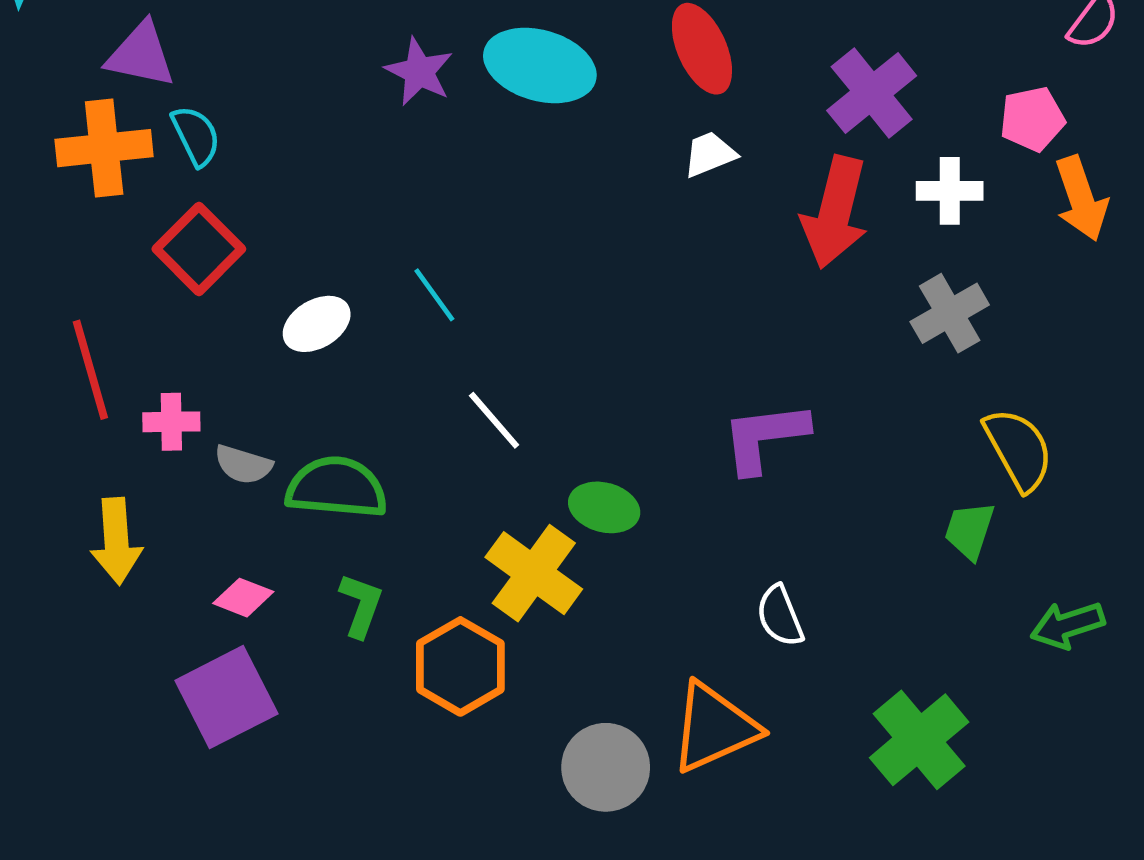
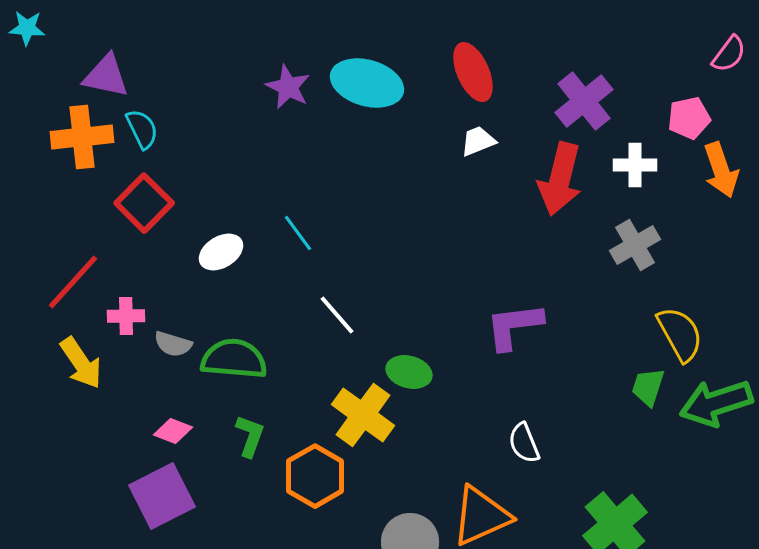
red line: (90, 370) -> (73, 282), turned 58
yellow arrow: (116, 541) -> (81, 363), moved, turned -30
green arrow: (1067, 625) -> (716, 403), moved, size x1.5

